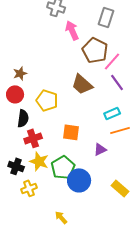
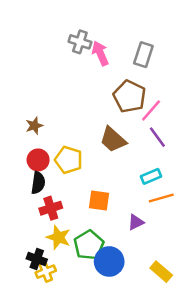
pink arrow: (72, 30) -> (100, 53), moved
red circle: (15, 94) -> (38, 160), moved
black cross: (16, 166) -> (37, 259), moved

